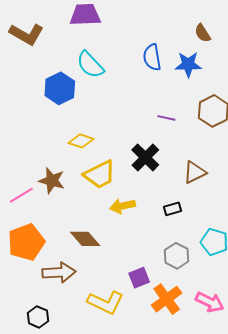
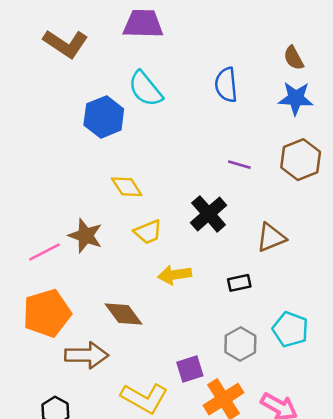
blue star: (188, 64) -> (296, 98), moved
yellow diamond: (81, 141) -> (127, 187), turned 35
yellow trapezoid: (100, 175) -> (148, 232), size x0.7

